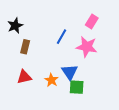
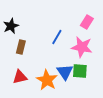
orange star: (51, 80) -> (47, 80), size x1.5
green square: (77, 87) -> (80, 71), moved

